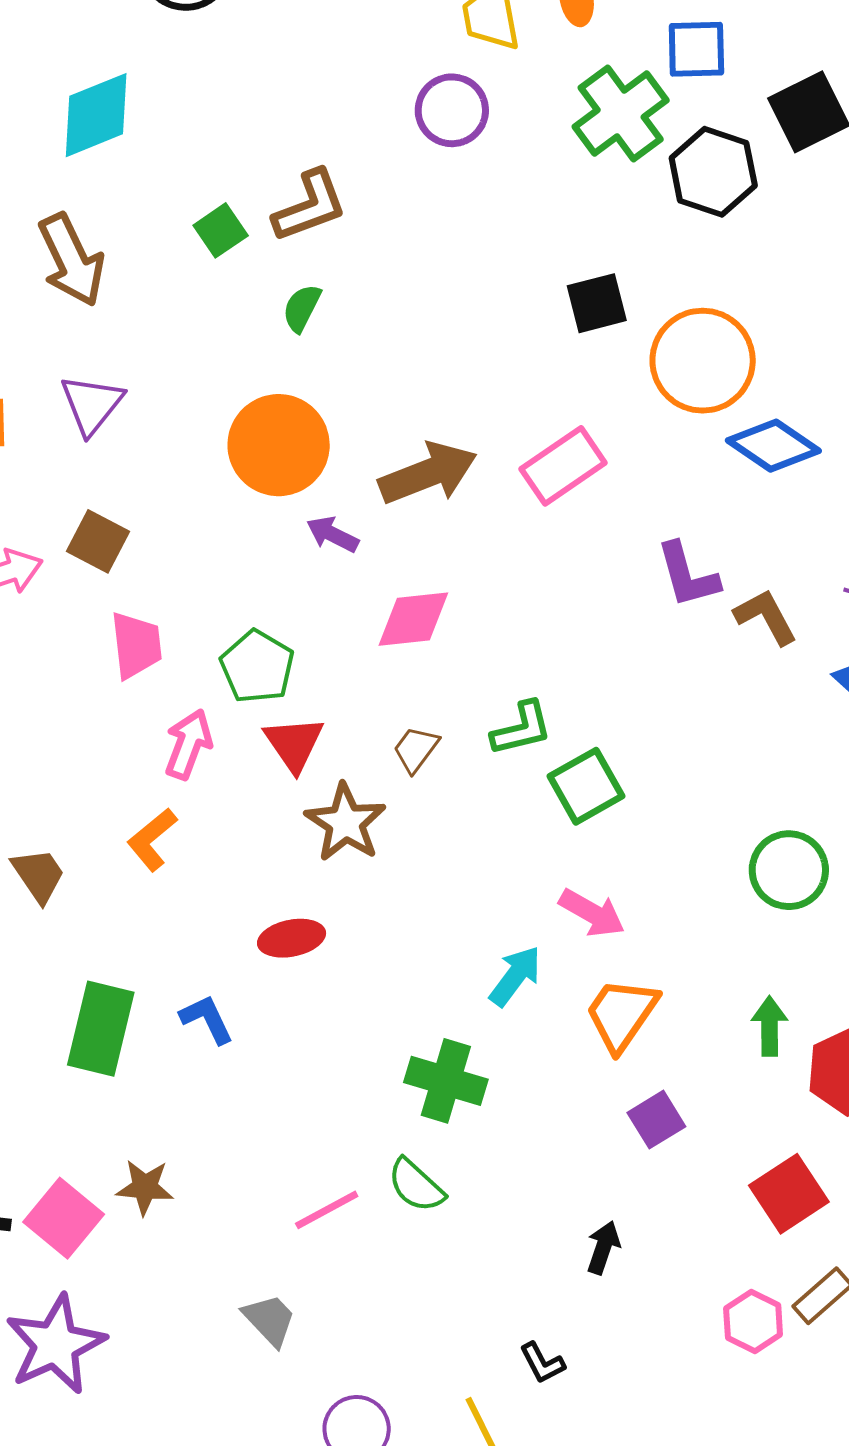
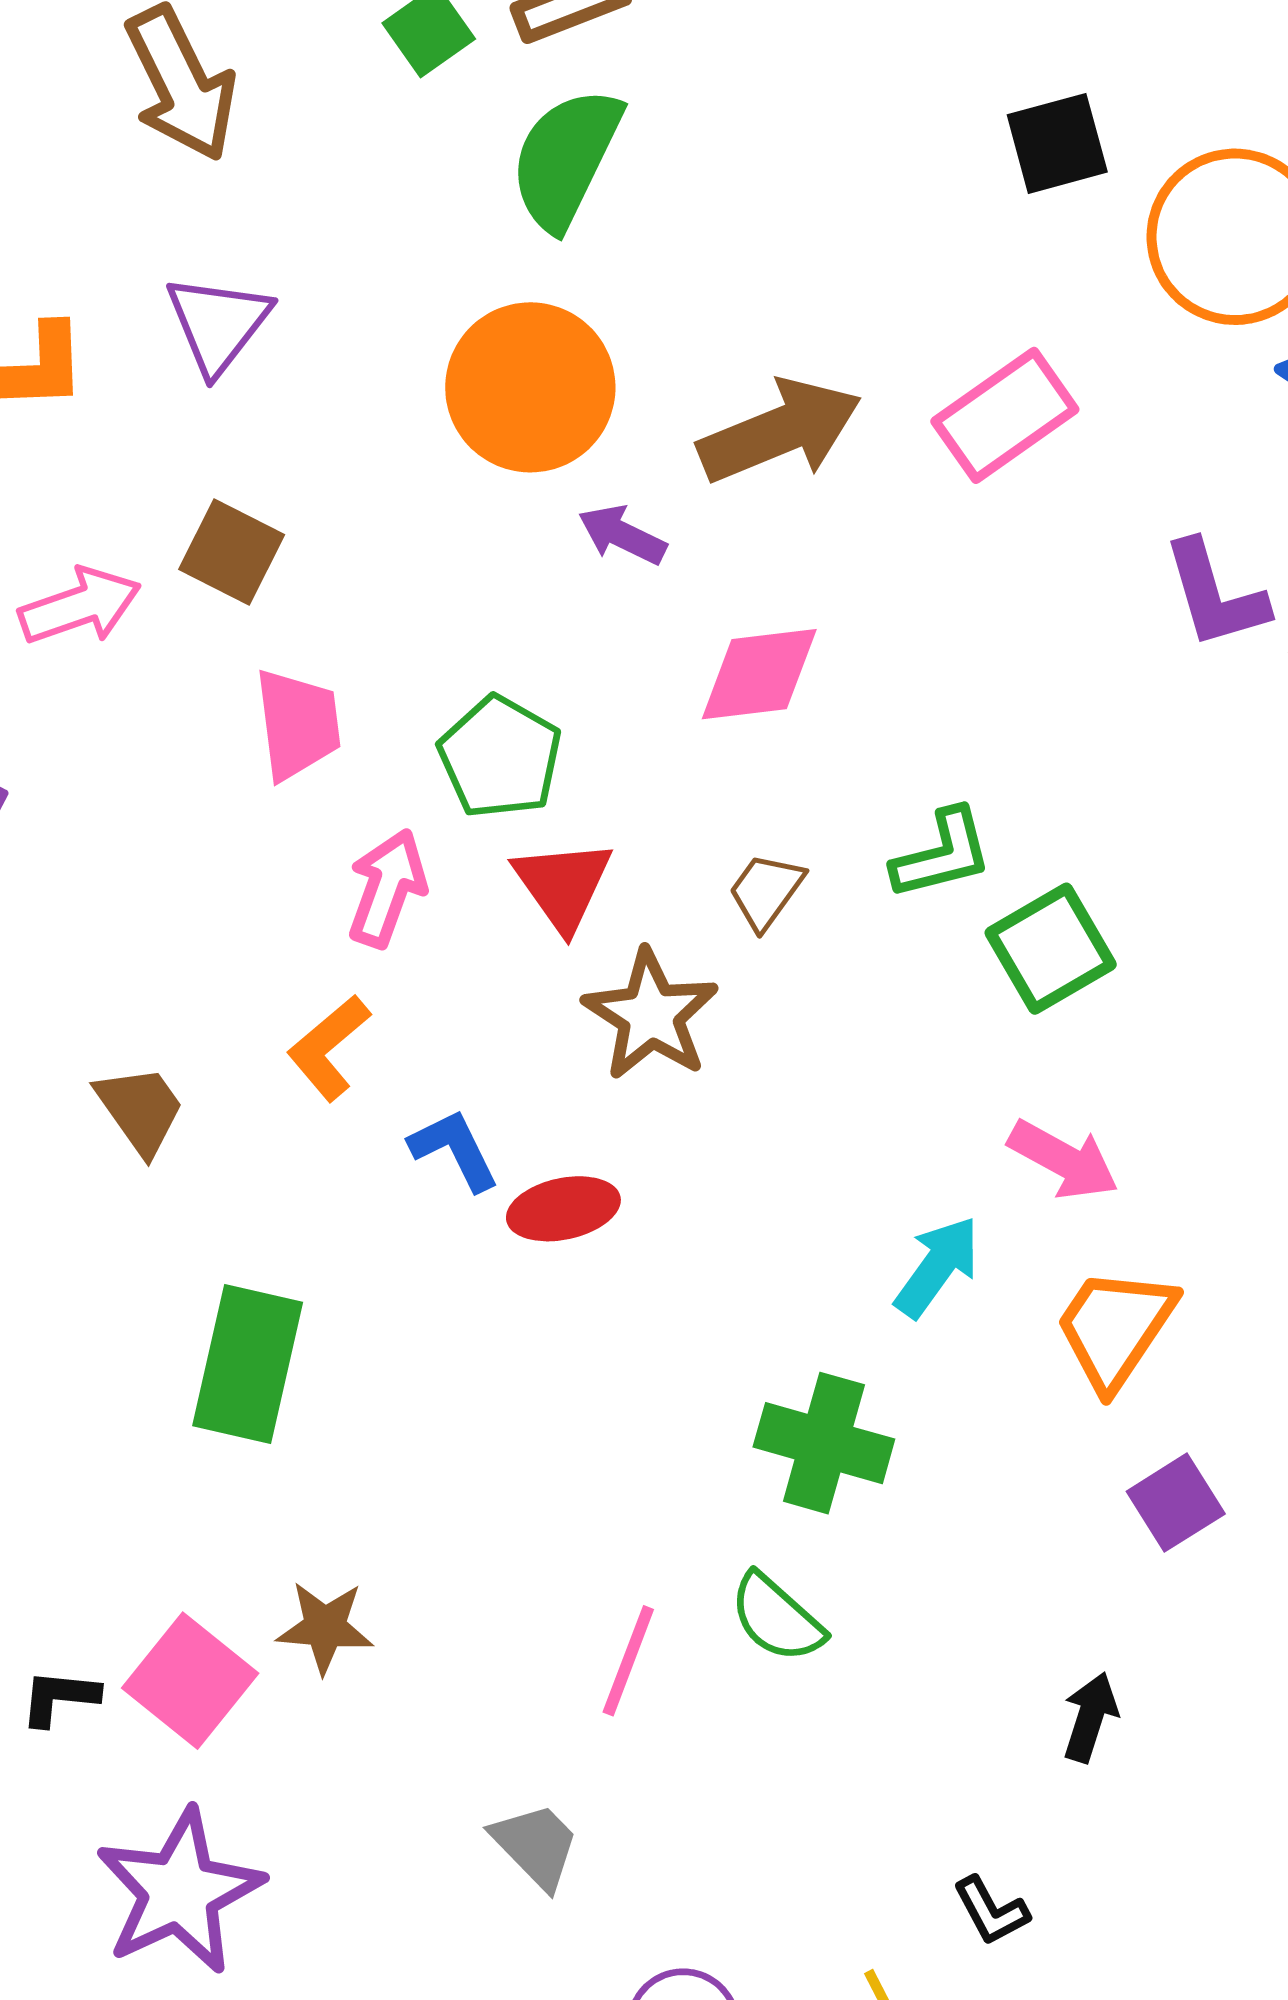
green semicircle: (302, 308) -> (566, 158), size x1.8
blue L-shape: (207, 1019) -> (454, 1150), moved
pink line: (327, 1210) -> (628, 1661), turned -40

